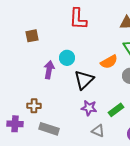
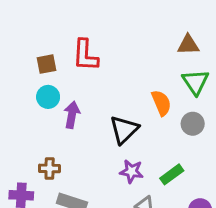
red L-shape: (78, 19) -> (85, 55), moved
cyan circle: (67, 58) -> (48, 97), moved
orange semicircle: (109, 62) -> (161, 103), turned -84

